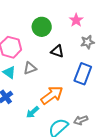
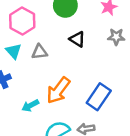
blue rectangle: (83, 74) -> (99, 97), moved
orange arrow: (52, 95) -> (58, 90), turned 150

